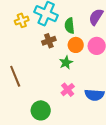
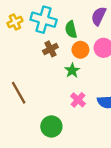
yellow cross: (22, 20) -> (15, 22), moved

